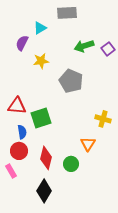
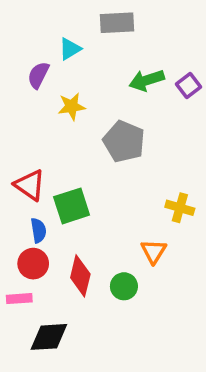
red triangle: (17, 106) -> (30, 185), turned 30
pink rectangle: (11, 171) -> (19, 299), turned -64
black diamond: (44, 191) -> (49, 337), moved, turned 55

